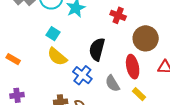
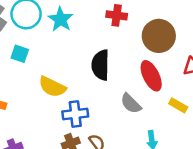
cyan square: (53, 34) -> (20, 54), moved
blue cross: (82, 75) -> (75, 114), moved, turned -30
yellow rectangle: (139, 94) -> (178, 105), moved

